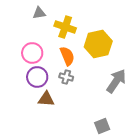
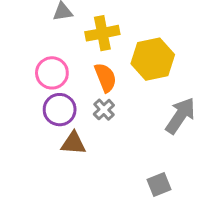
yellow cross: (65, 27) -> (102, 33), turned -30
gray cross: (66, 77) -> (104, 110), turned 32

